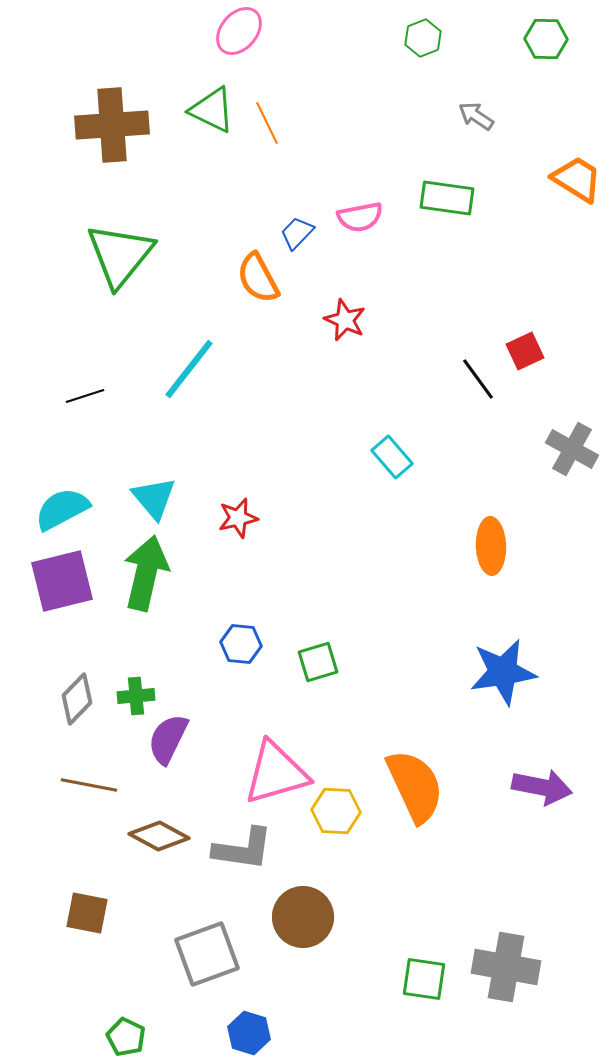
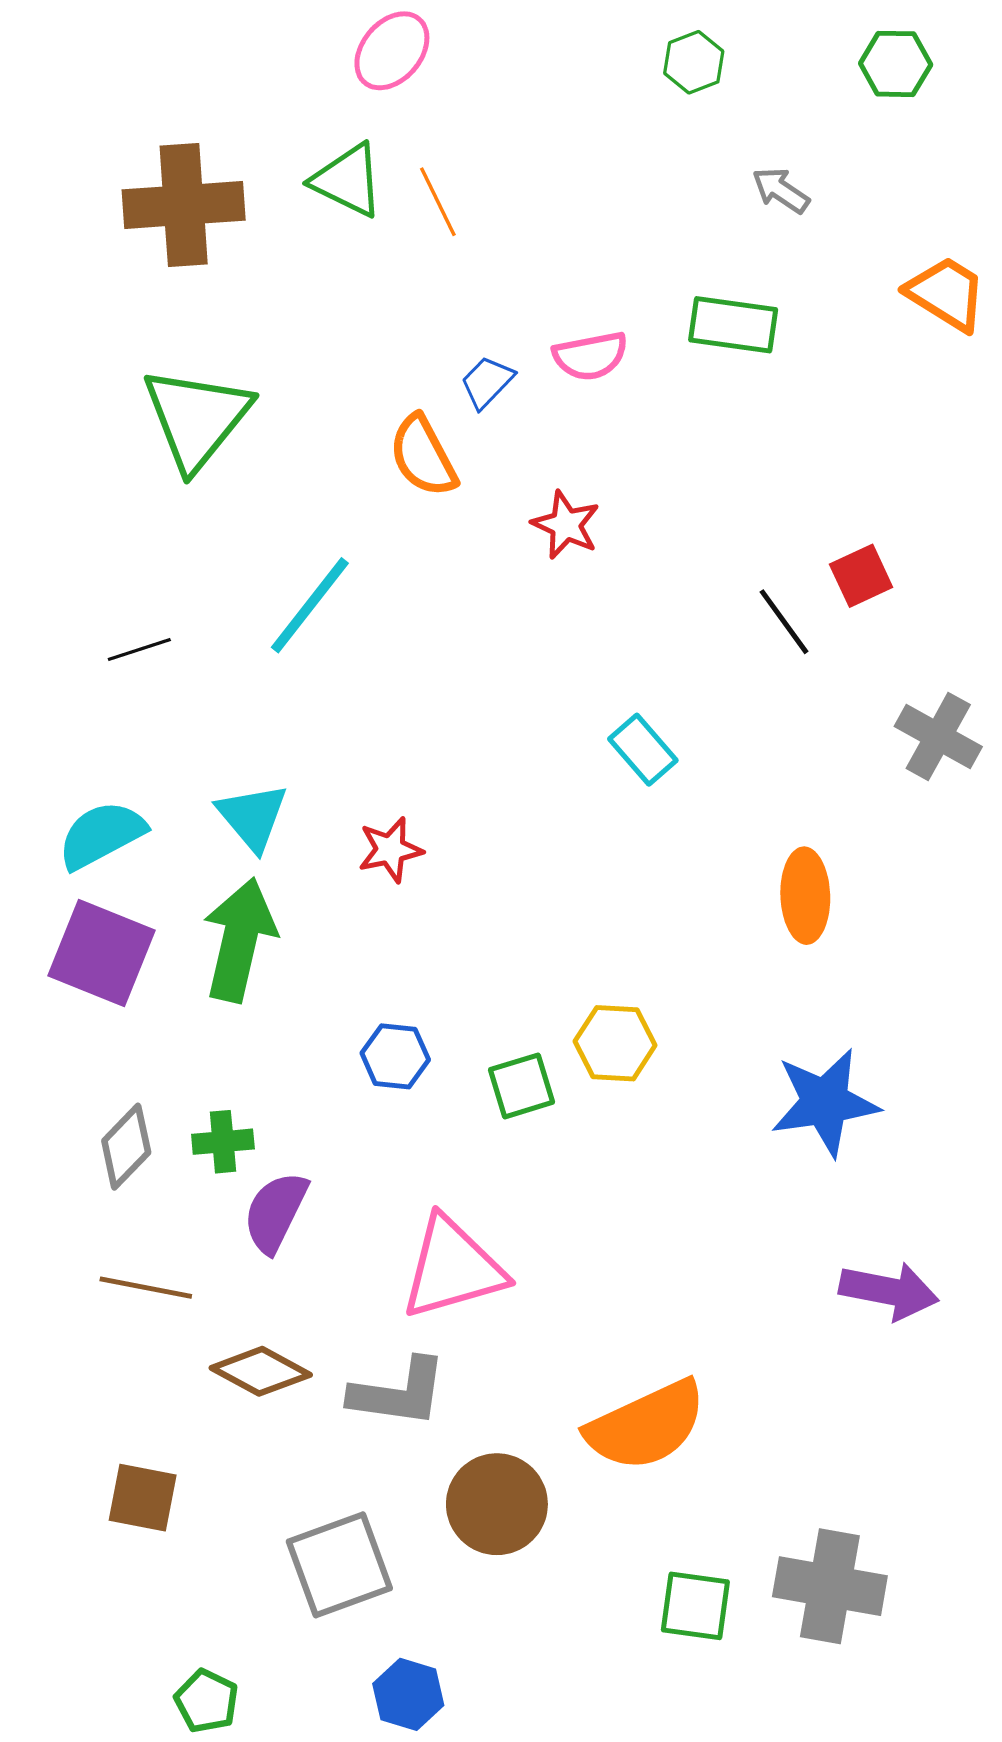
purple square: (62, 581) -> (102, 953), turned 36
orange semicircle: (415, 786) -> (646, 1425), moved, turned 90
yellow hexagon: (336, 811) -> (615, 1043), moved

